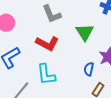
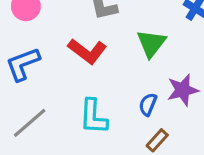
cyan L-shape: (46, 74) -> (93, 117), moved

